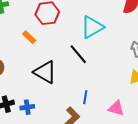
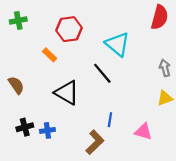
cyan triangle: (92, 27) -> (117, 44), turned -50

